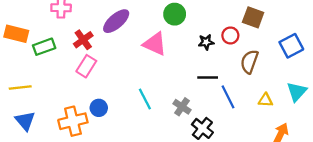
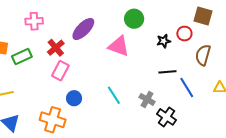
blue circle: (99, 108) -> (74, 98), moved
orange cross: (73, 121) -> (53, 120), turned 35

